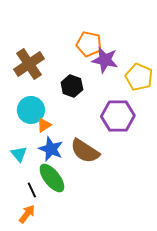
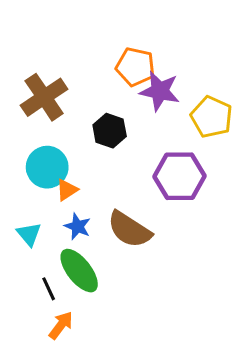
blue star: (51, 149) -> (78, 226), size x0.7
orange arrow: (27, 214) -> (61, 325), moved

